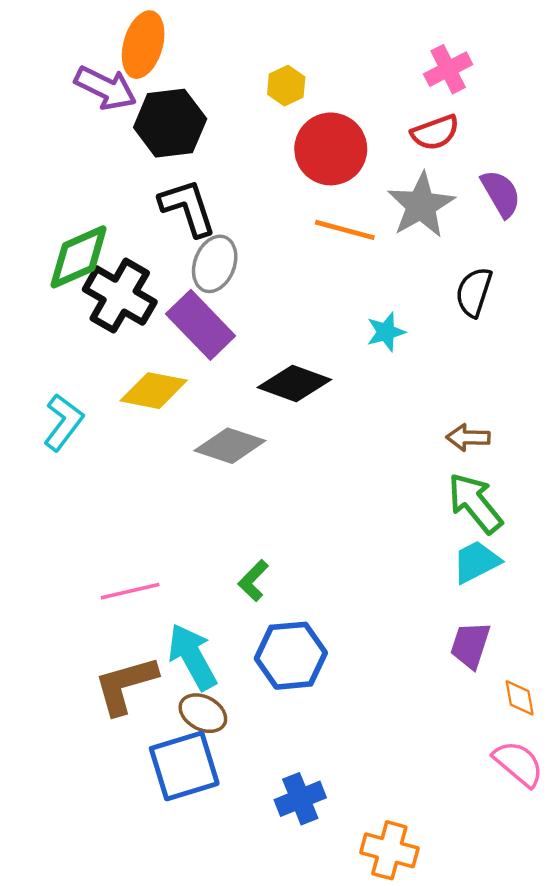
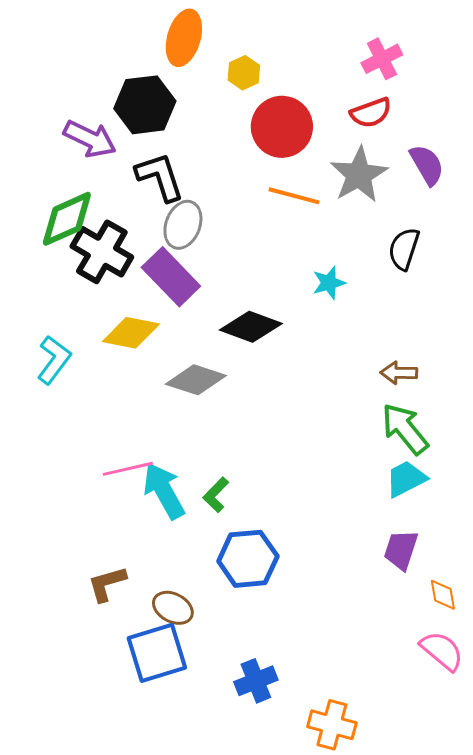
orange ellipse: (143, 45) -> (184, 38), moved
purple arrow: (106, 88) -> (90, 139), moved
pink line: (130, 591) -> (128, 469), moved
cyan arrow: (192, 657) -> (164, 491), moved
brown L-shape: (126, 685) -> (107, 584), size x0.7

